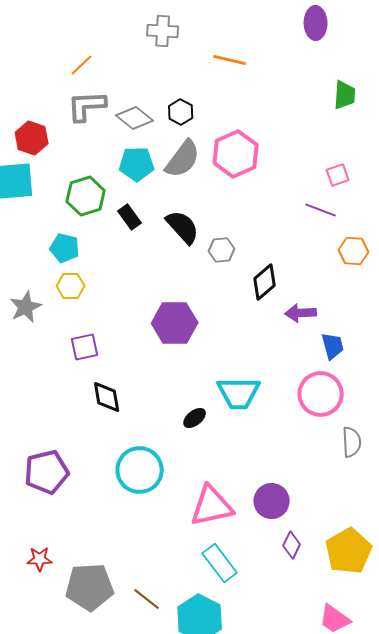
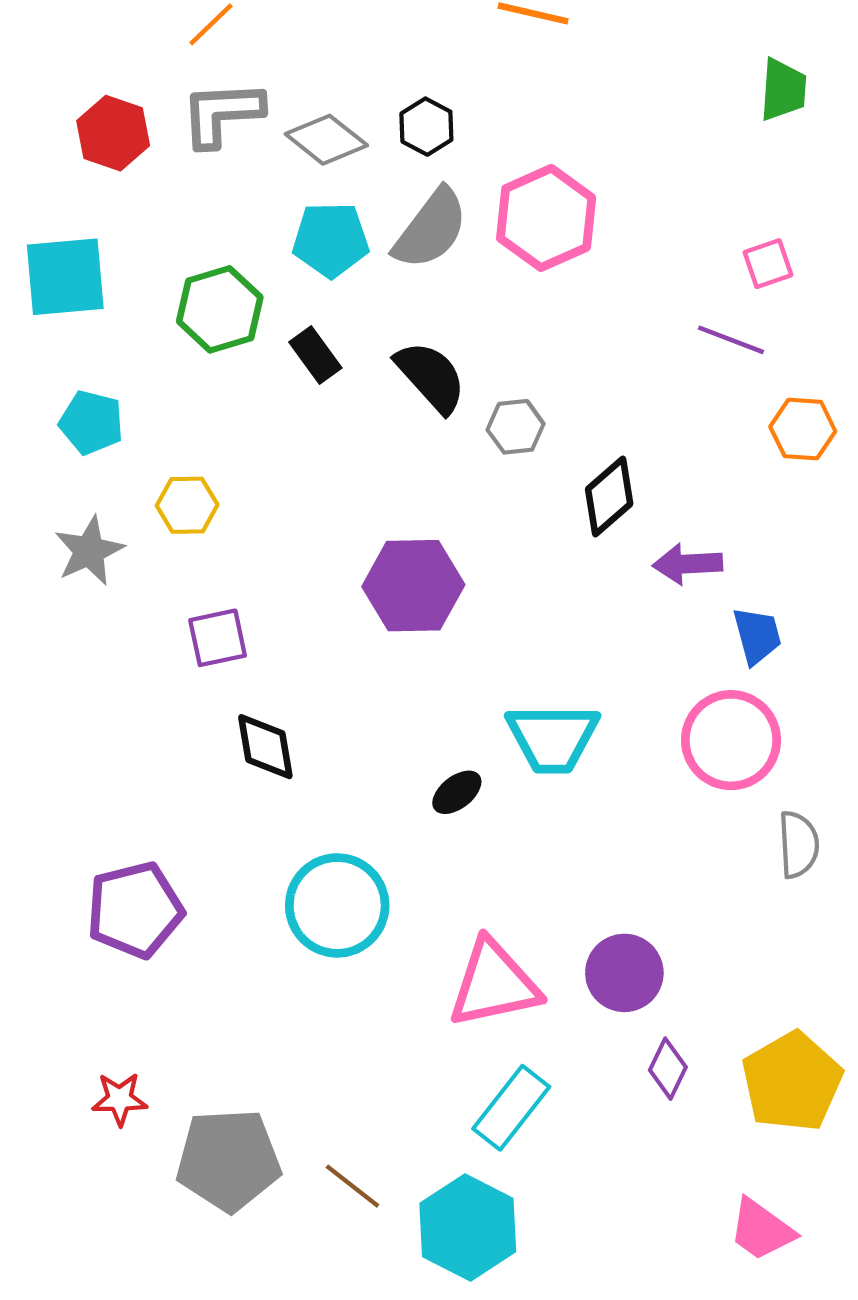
red hexagon: (32, 138) -> (113, 133), moved
cyan pentagon: (65, 248) -> (91, 422), moved
cyan rectangle: (220, 563) -> (511, 1108), turned 75

